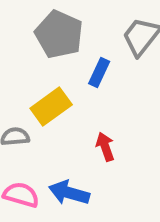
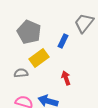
gray pentagon: (59, 34) -> (29, 32), moved

